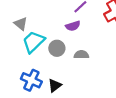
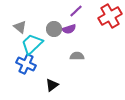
gray circle: (57, 48) -> (54, 29), moved
blue cross: (31, 80) -> (26, 64), moved

